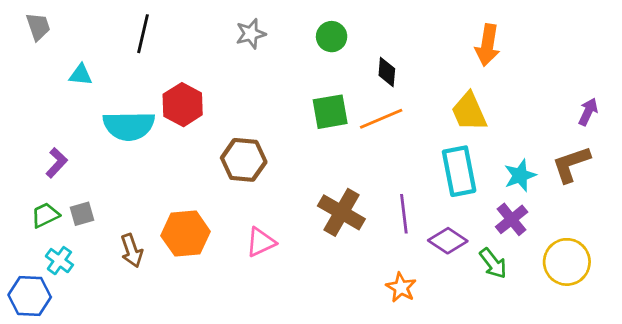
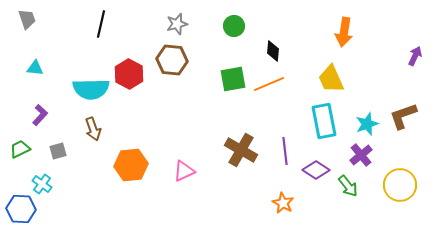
cyan triangle: (81, 75) -> (35, 68), moved
purple arrow: (588, 112) -> (415, 56), moved
brown hexagon: (244, 160) -> (172, 60), moved
green trapezoid: (45, 215) -> (20, 149), moved
brown arrow: (132, 251) -> (93, 129), moved

